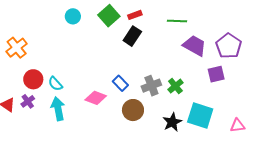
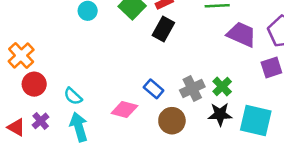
red circle: (33, 79) -> (34, 84), moved
black star: (172, 122) -> (220, 114), moved, turned 30

